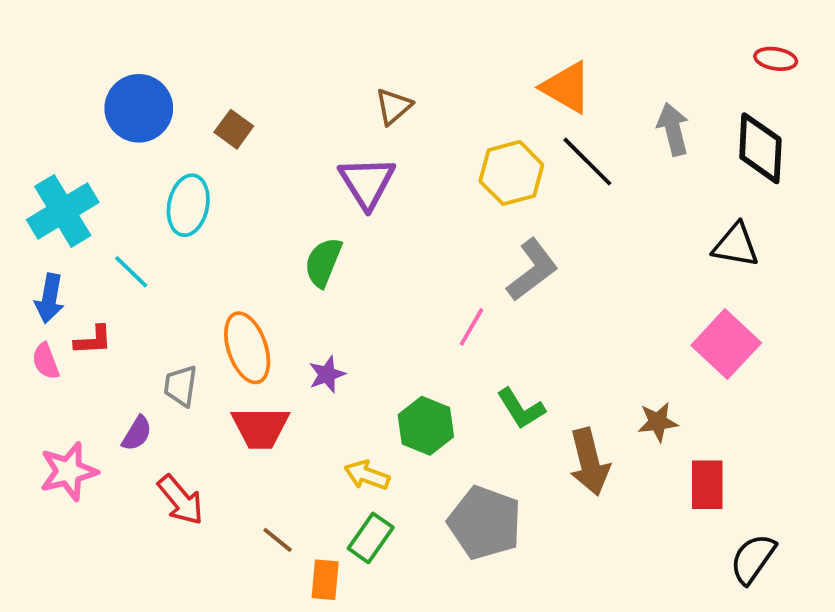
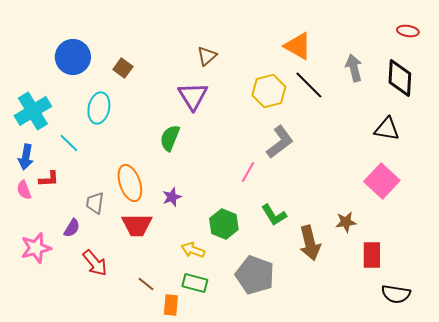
green rectangle: (371, 538) -> (195, 283), turned 70
black semicircle: (753, 559) -> (396, 294), turned -116

